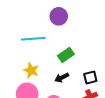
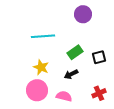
purple circle: (59, 16) -> (83, 14), moved
black square: (90, 78) -> (99, 57), moved

